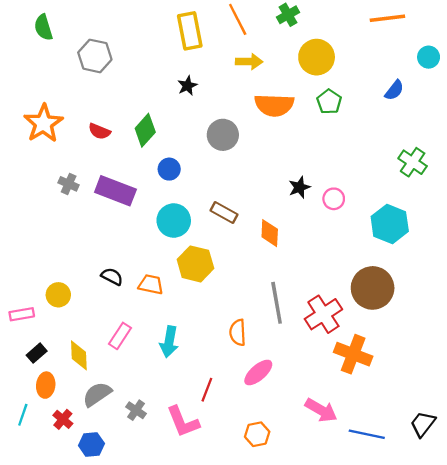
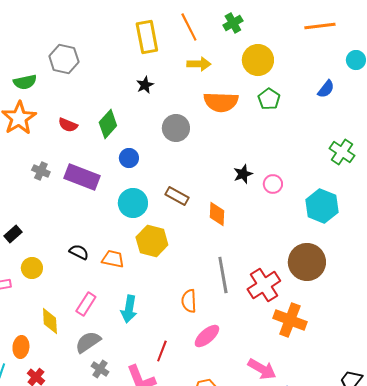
green semicircle: (43, 27) -> (25, 82), moved, turned -85
black rectangle: (37, 353) -> (13, 234), moved
gray semicircle: (97, 394) -> (88, 342), moved

